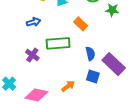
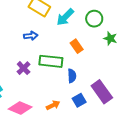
blue semicircle: (90, 54) -> (72, 76), moved
blue square: (93, 77) -> (79, 100), turned 32

